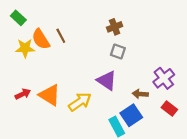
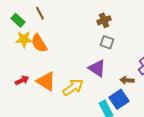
green rectangle: (18, 18) -> (18, 20), moved
brown line: (61, 36) -> (40, 13), moved
orange semicircle: (41, 39) -> (39, 43), moved

